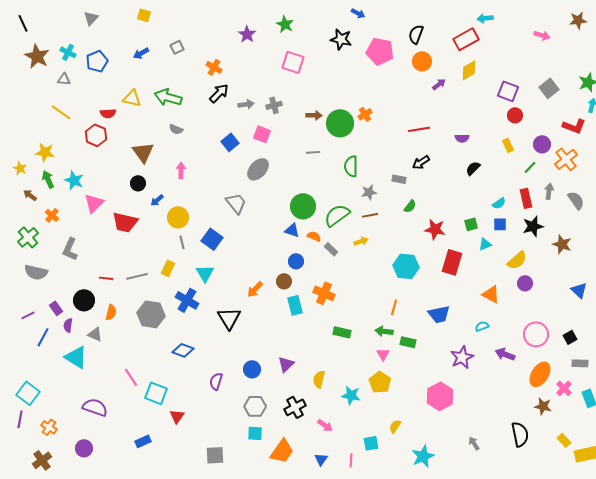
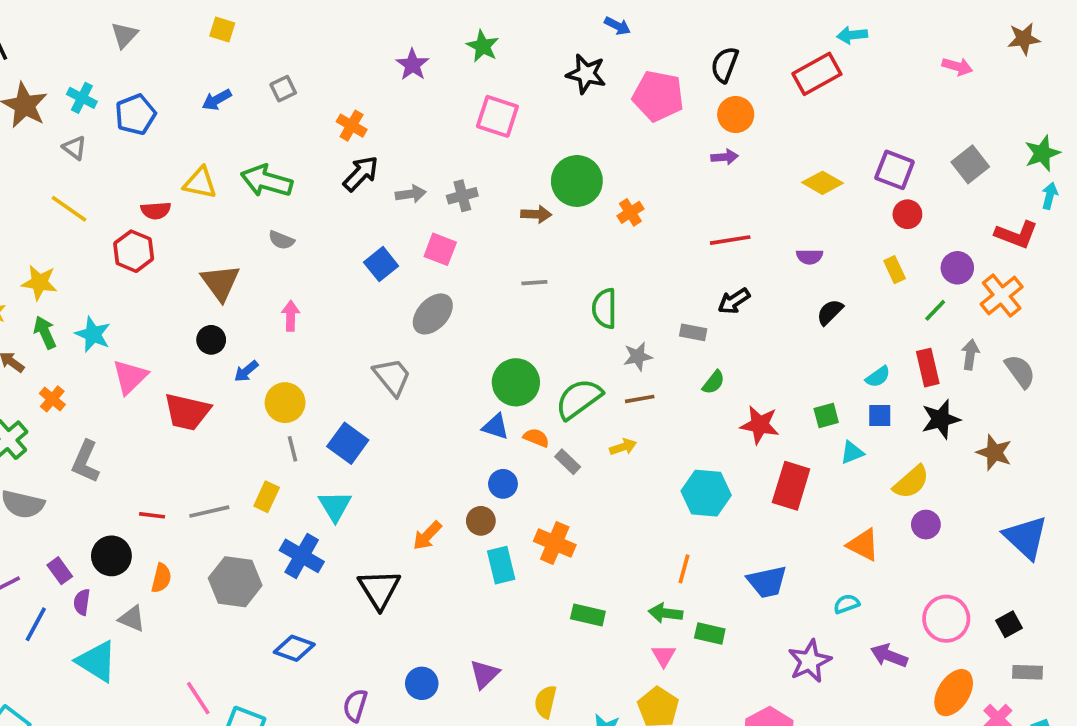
yellow diamond: (469, 70) -> (822, 183), moved, turned 60
gray triangle: (64, 79) -> (75, 148), turned 32
purple arrow: (439, 84) -> (725, 157), moved, turned 32
green circle: (340, 123) -> (577, 181), moved
blue triangle: (579, 290) -> (1026, 537), size x1.5

